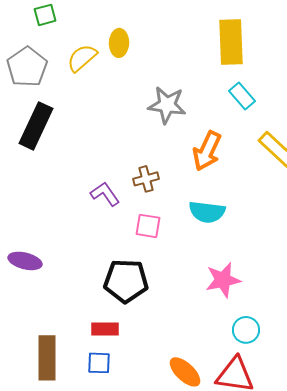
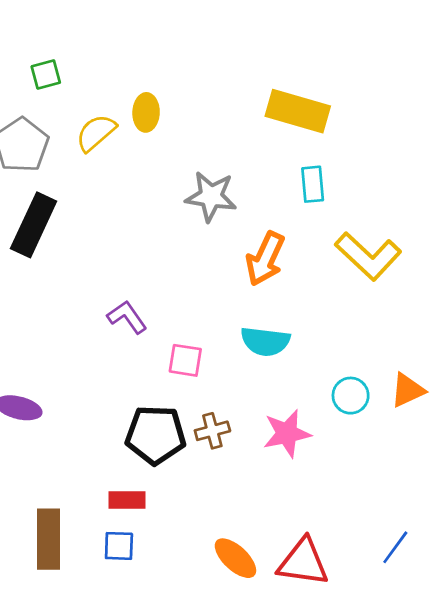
yellow rectangle: (231, 42) -> (298, 111), turned -72
cyan rectangle: (242, 96) -> (313, 184), turned 36
brown cross: (146, 179) -> (212, 431), moved
cyan circle: (246, 330) -> (351, 396), moved

